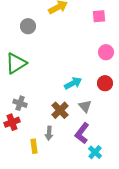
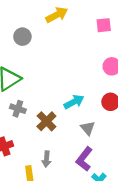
gray cross: (20, 103) -> (18, 109), moved
brown cross: (60, 110) -> (46, 121), moved

